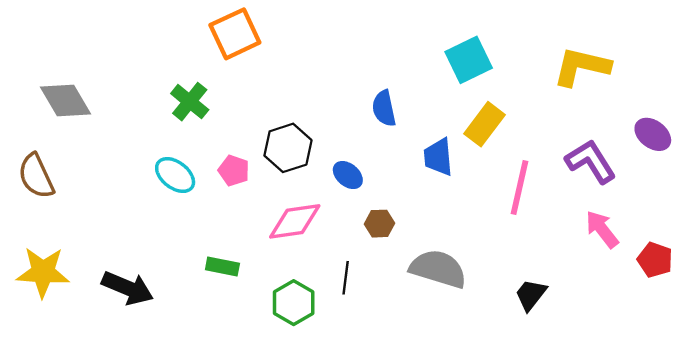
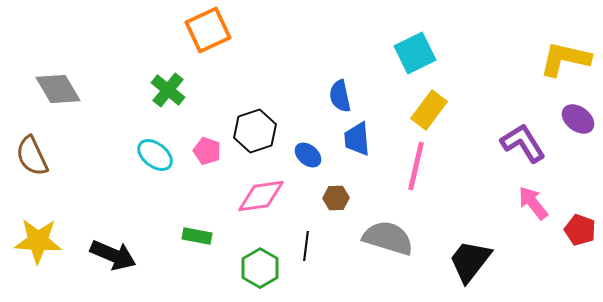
yellow L-shape: (582, 67) -> (565, 59), moved
blue trapezoid: (438, 157) -> (357, 139), moved
pink line: (520, 187) -> (416, 166), moved
black trapezoid: (531, 295) -> (470, 261), size x1.5

